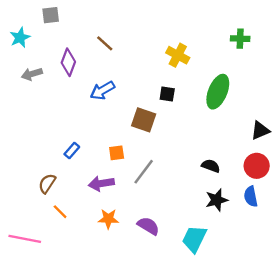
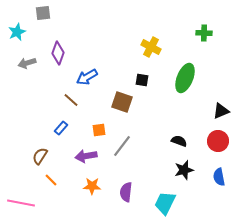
brown line: (105, 43) -> (71, 100), moved
blue semicircle: (251, 196) -> (219, 177), moved
purple semicircle: (148, 226) -> (126, 192), turned -114

